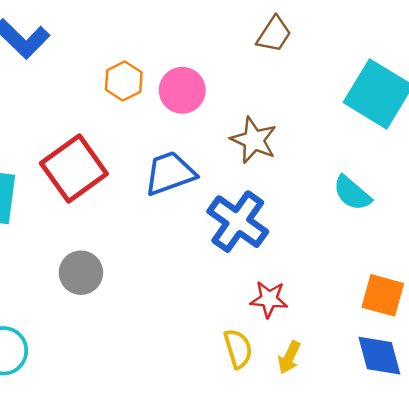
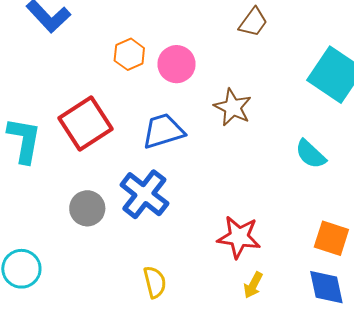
blue cross: (238, 222) -> (144, 194), moved
red star: (269, 299) -> (239, 237), size x1.4
yellow semicircle: (238, 349) -> (155, 282), moved

